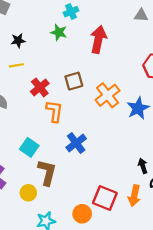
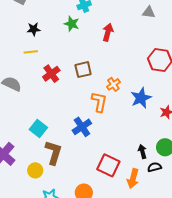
red arrow: (98, 39) -> (108, 32), size x0.7
orange cross: (108, 95) -> (113, 84), size x0.6
orange L-shape: (54, 111) -> (99, 102), moved
red square: (105, 198) -> (108, 165), moved

